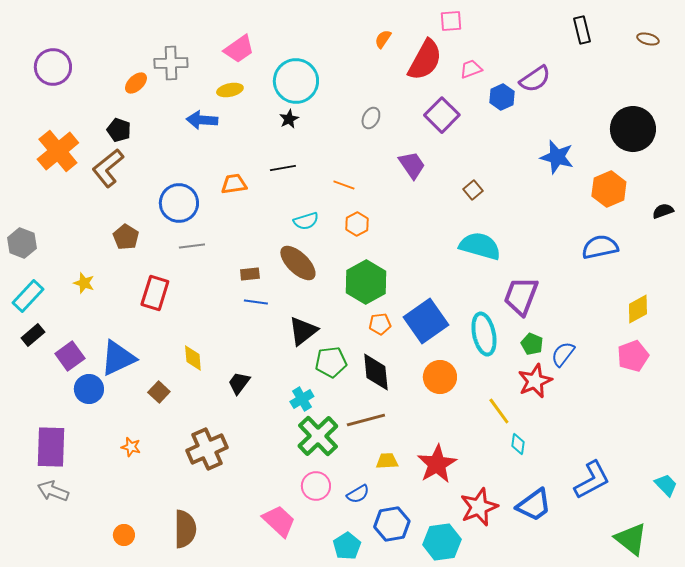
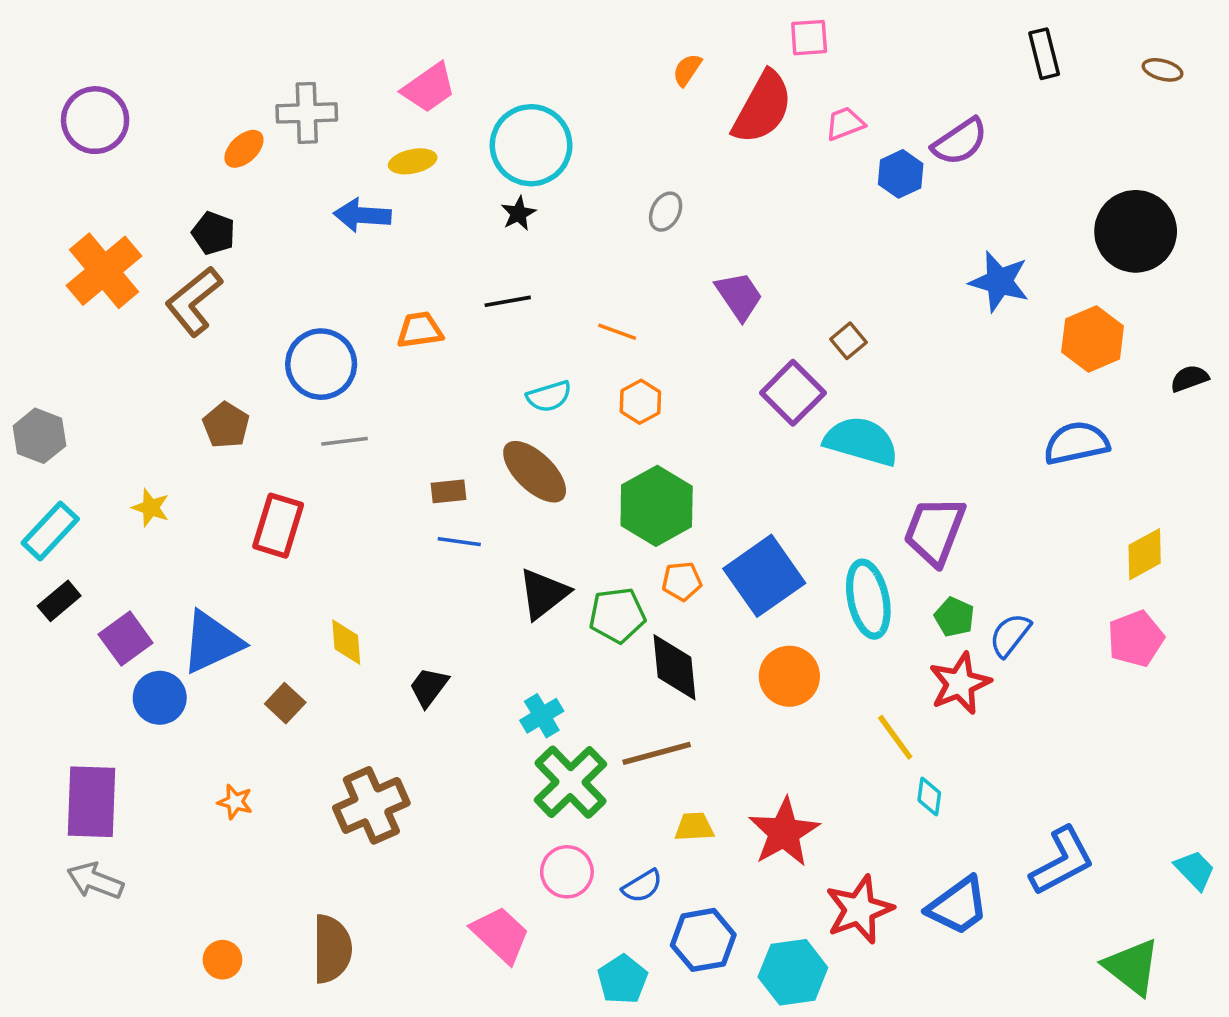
purple square: (442, 115) -> (793, 393), moved
green pentagon: (331, 362) -> (617, 615), moved

